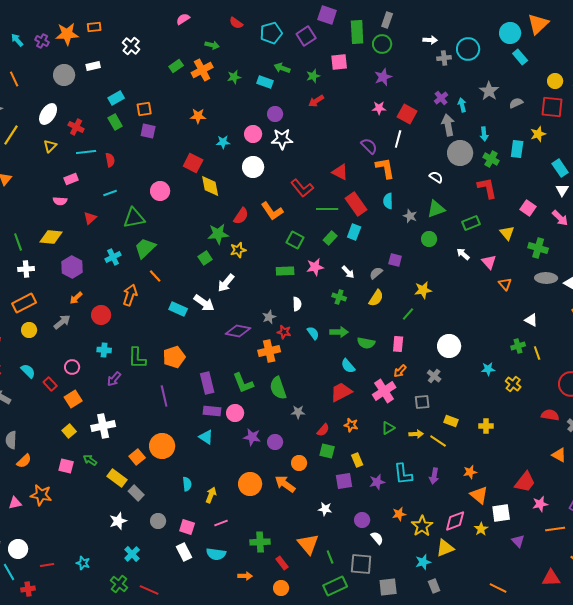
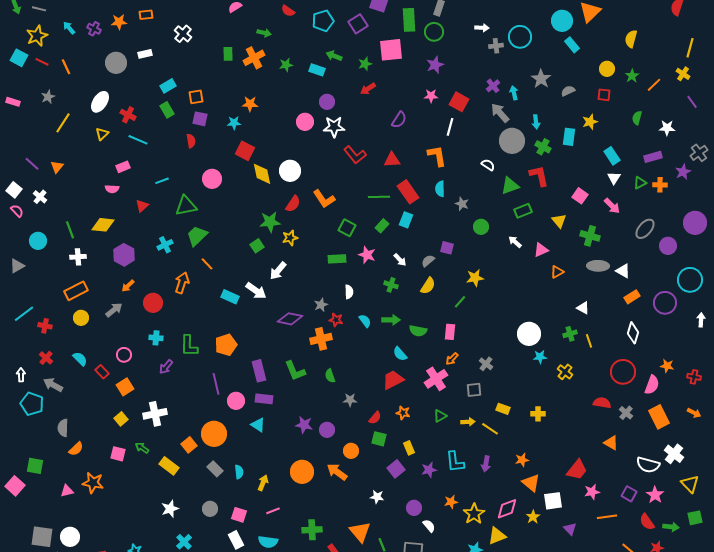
orange star: (67, 34) -> (119, 22), size x0.7
pink square: (339, 62) -> (391, 50), size x1.4
green rectangle: (176, 66) -> (228, 54), turned -56
red square: (552, 107) -> (604, 95), size x0.6
gray arrow: (448, 125) -> (500, 113), turned -30
cyan star: (223, 142) -> (234, 123), moved
purple semicircle: (369, 146) -> (399, 120), moved, turned 78
cyan line: (86, 152) -> (138, 140), turned 30
red semicircle: (110, 160) -> (191, 141), moved
white circle: (253, 167) -> (290, 171), moved
red triangle: (340, 172) -> (392, 160), turned -30
red L-shape: (302, 188) -> (355, 155), moved
green triangle: (436, 209) -> (510, 186), moved
pink triangle: (489, 262) -> (541, 250), turned 49
pink star: (315, 267) -> (367, 255), turned 30
orange triangle: (505, 284) -> (557, 272), turned 40
white circle: (449, 346) -> (529, 334), moved
green semicircle: (278, 388) -> (330, 376), size x0.6
pink circle: (235, 413) -> (236, 401), moved
purple square: (344, 481) -> (396, 469), turned -30
gray rectangle: (136, 493) -> (215, 469), moved

